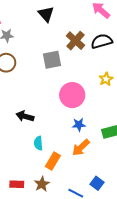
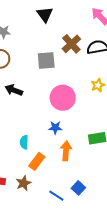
black arrow: (25, 116) -> (14, 90), moved
blue star: (79, 125) -> (55, 128), moved
orange arrow: (81, 148) -> (66, 151), turned 132

